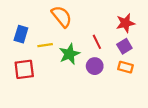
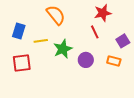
red star: (126, 23) -> (103, 13), moved
red line: (97, 42) -> (95, 32), moved
purple square: (124, 46) -> (123, 41), moved

